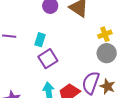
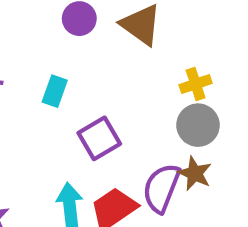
purple square: (48, 59) -> (99, 138), moved
brown star: (107, 86) -> (195, 173), moved

